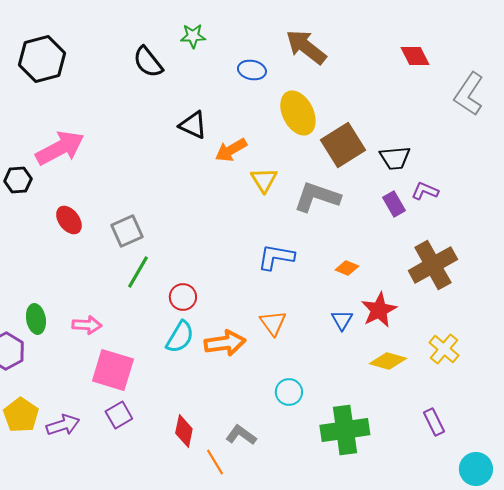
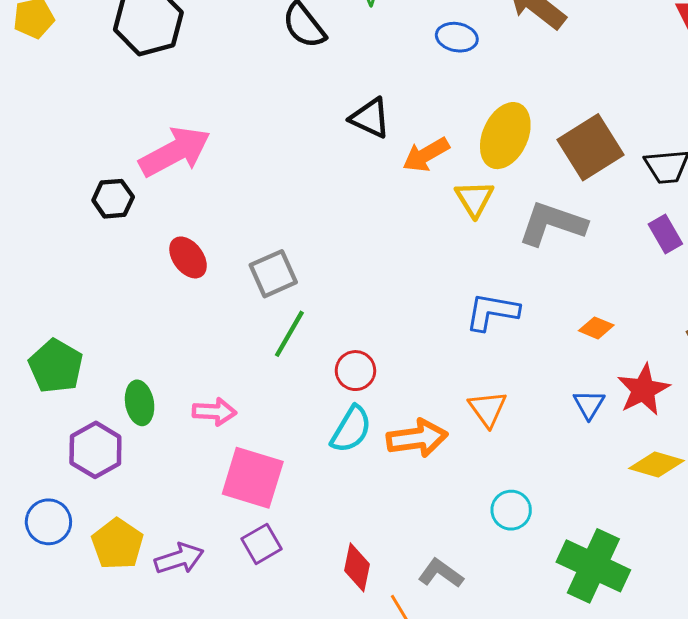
yellow ellipse: (298, 113) -> (505, 136), moved, turned 51
green cross: (345, 430) -> (593, 566), turned 33

